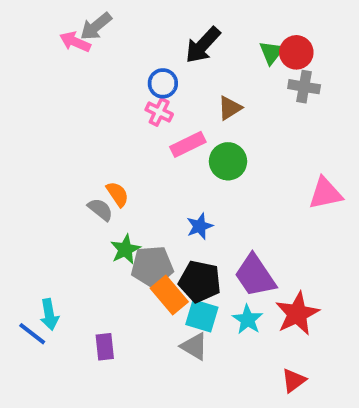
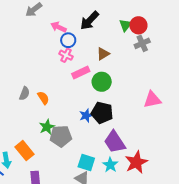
pink arrow: (75, 42) -> (58, 27), moved
gray cross: (304, 87) -> (142, 43), turned -35
gray semicircle: (100, 209) -> (24, 94), moved, turned 72
black pentagon: (200, 282) -> (102, 113), moved
orange rectangle: (169, 295) -> (25, 151), moved

